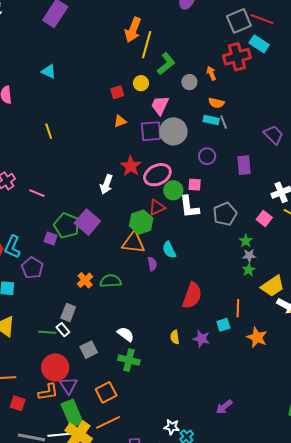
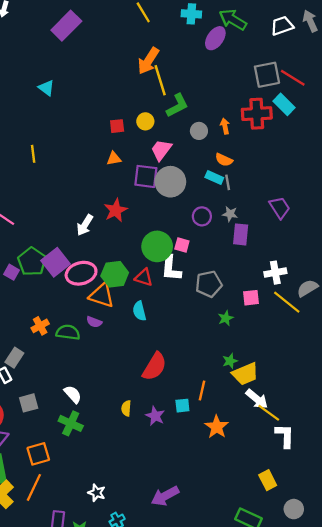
yellow line: (147, 45) -> (160, 80), turned -44
pink ellipse: (157, 175) -> (81, 273), moved
green circle: (173, 190) -> (157, 246), size x1.4
red triangle: (157, 207) -> (144, 277), moved, turned 30
pink square: (264, 219) -> (251, 298), turned 35
gray star: (249, 256) -> (230, 214), moved
purple semicircle: (152, 264) -> (94, 322), moved, turned 112
green star: (249, 270) -> (230, 361), moved
purple arrow: (224, 407) -> (165, 496), size x1.4
orange line: (108, 422) -> (34, 487), turned -50
white star: (172, 427) -> (97, 493), moved

